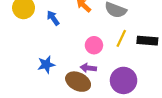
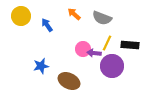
purple arrow: (88, 68) -> (94, 53), moved
purple circle: (124, 80) -> (112, 66), moved

